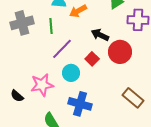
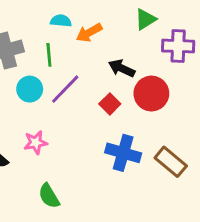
cyan circle: (71, 73) -> (30, 89), moved
pink star: (42, 85) -> (36, 142), size x0.7
blue cross: (80, 104) -> (123, 153), moved

